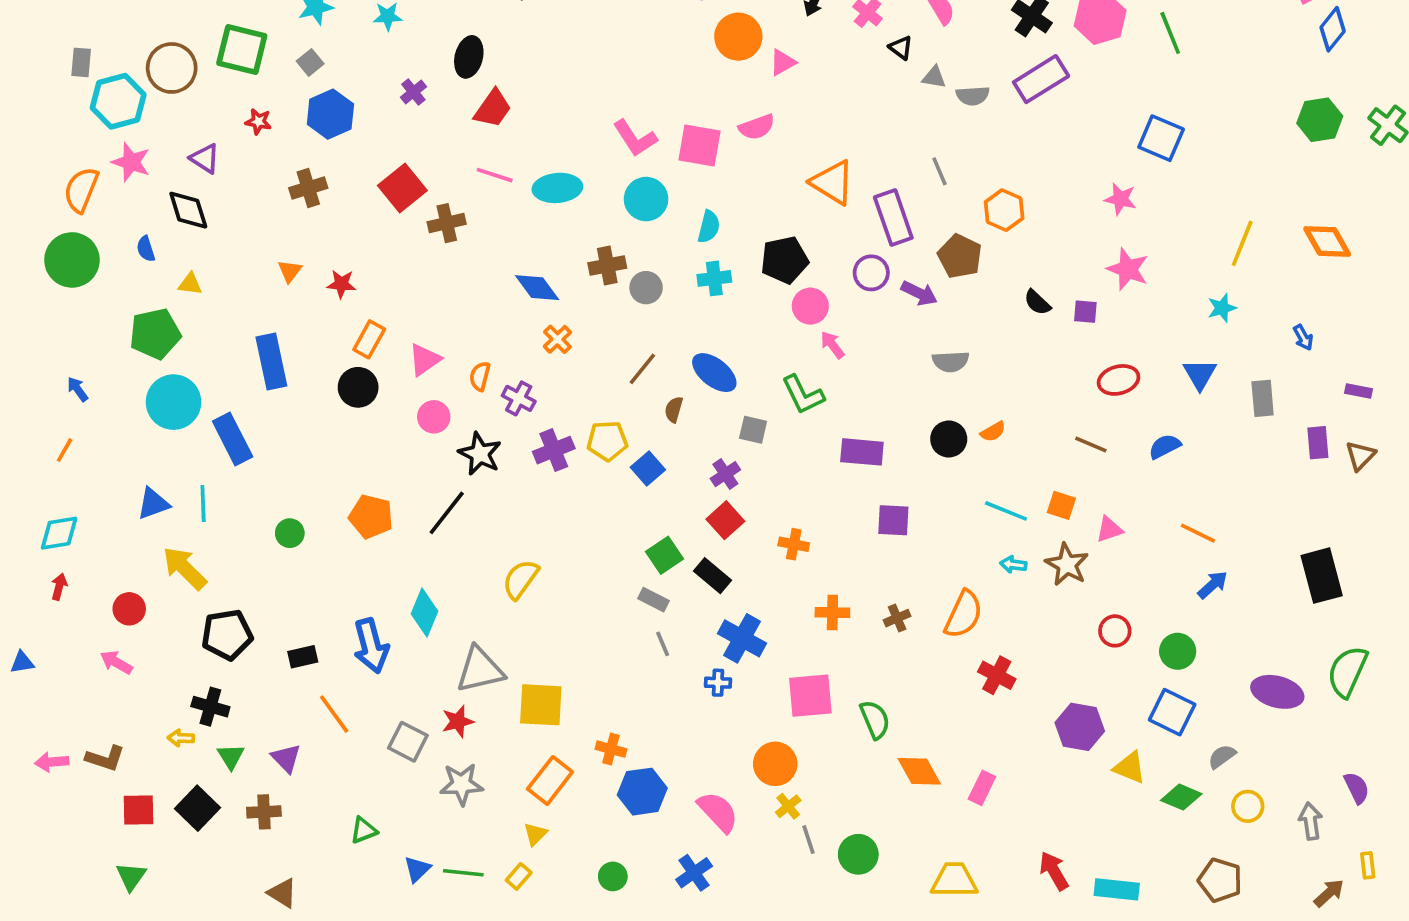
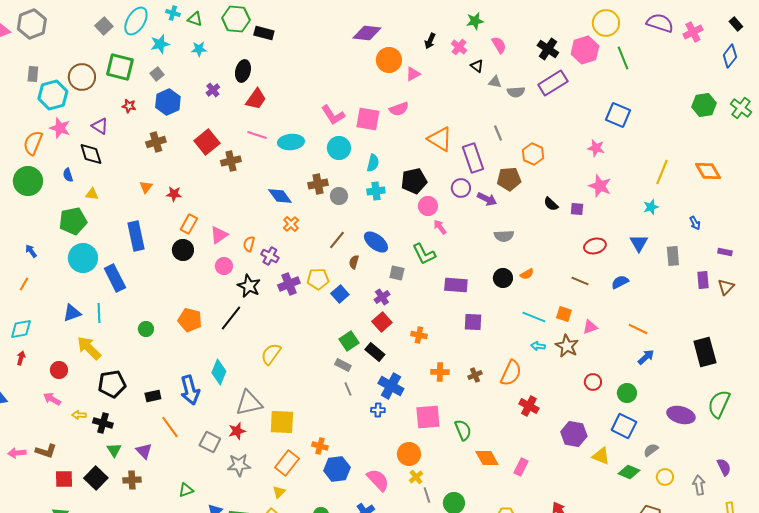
blue diamond: (1333, 29) -> (730, 56), moved
brown pentagon: (960, 256) -> (509, 179), turned -30
yellow arrow: (181, 738) -> (79, 415), moved

